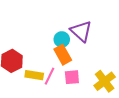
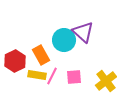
cyan circle: (62, 39) -> (64, 40), size x1.5
orange rectangle: (63, 55) -> (41, 55), moved

